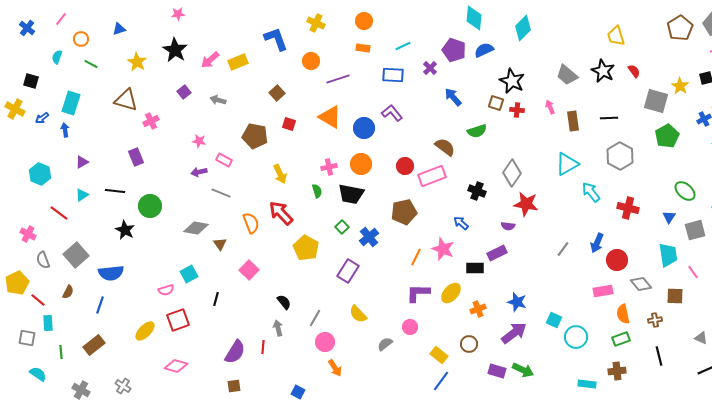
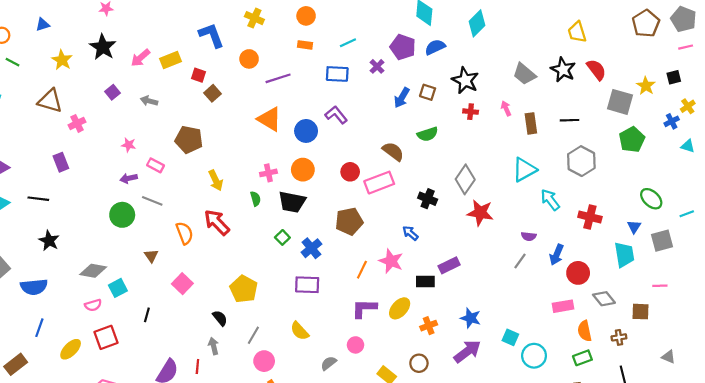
red semicircle: (634, 71) -> (596, 70), size x1.5
blue arrow: (453, 97) -> (402, 98), turned -108
brown square: (496, 103) -> (428, 92), moved
red square: (289, 124) -> (199, 75), moved
green circle: (150, 206) -> (122, 215), moved
purple semicircle: (508, 226) -> (529, 236), moved
gray diamond: (196, 228) -> (93, 271), moved
yellow pentagon: (306, 248) -> (244, 289), moved
cyan trapezoid: (668, 255) -> (624, 255), moved
purple rectangle: (348, 271) -> (307, 285), moved, turned 60
pink line: (693, 272) -> (660, 286), turned -56
blue line: (100, 305) -> (39, 328), moved

